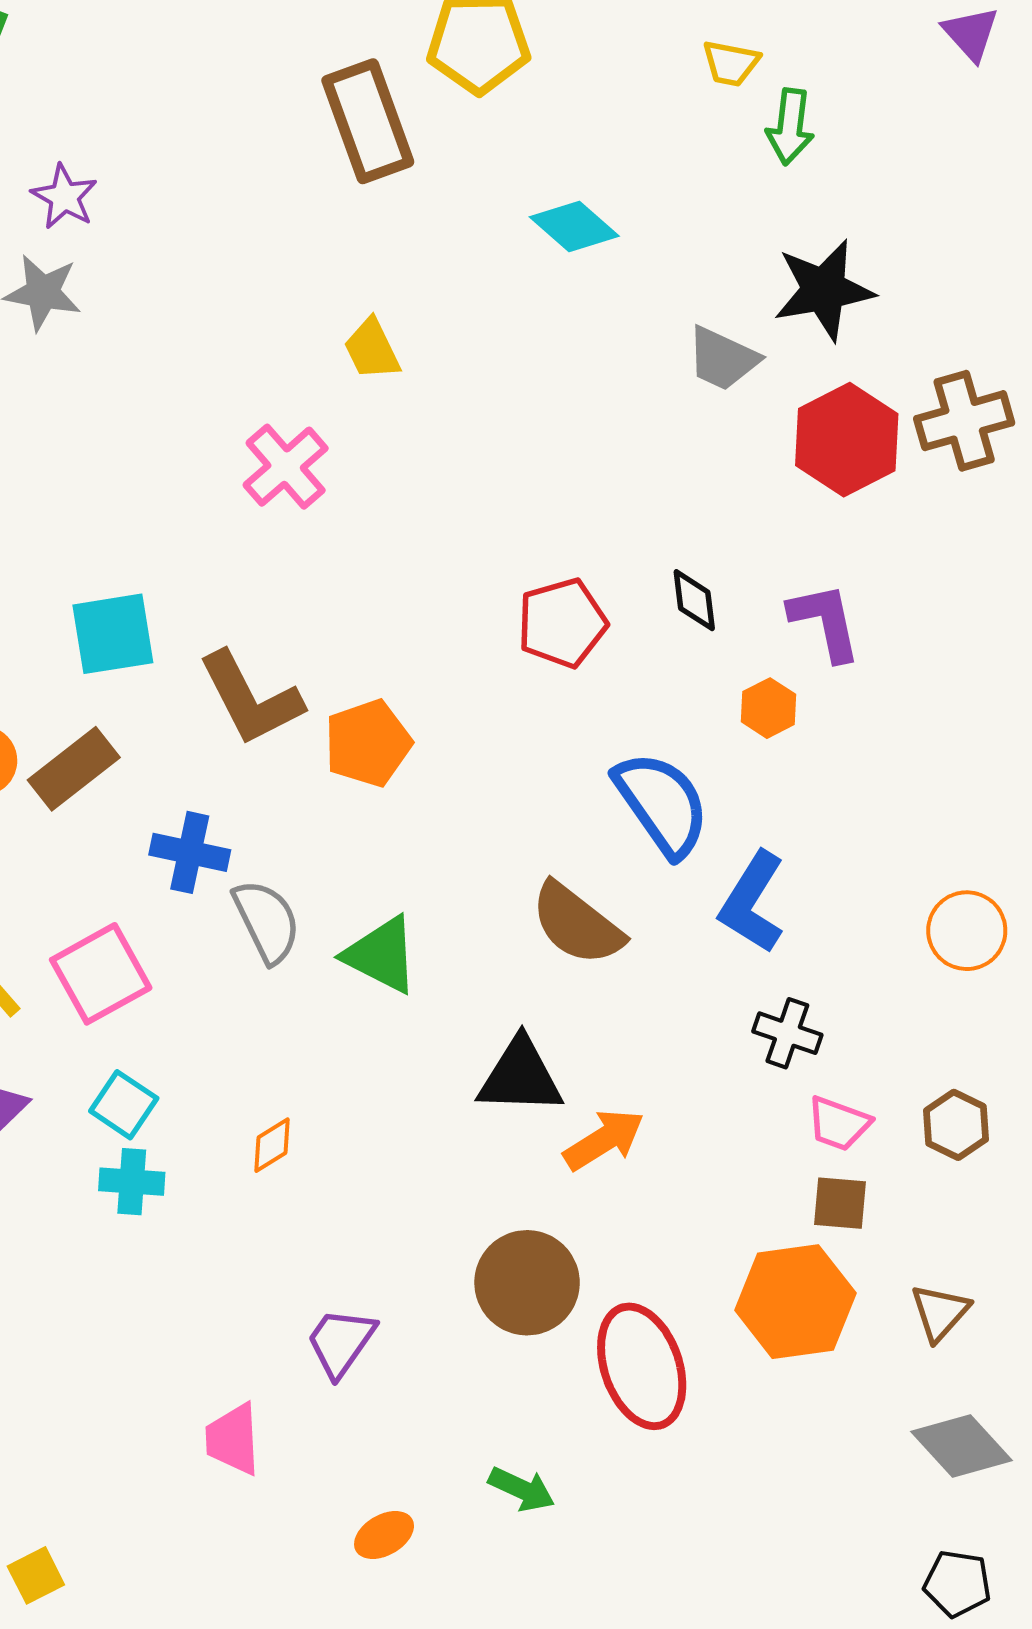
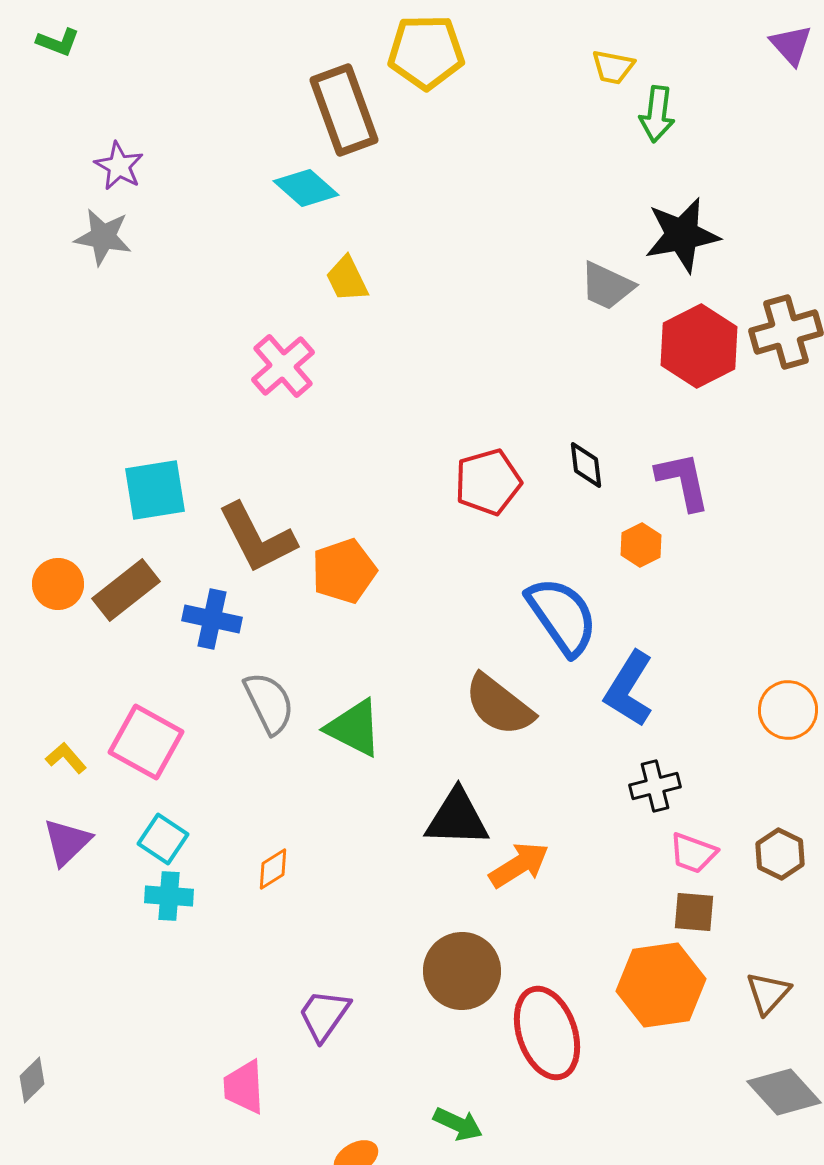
cyan diamond: (574, 226) -> (306, 188), moved
blue cross: (190, 852) -> (212, 619), moved
pink square: (101, 974) -> (146, 742), turned -32
black cross: (787, 1033) -> (655, 786), turned -33

